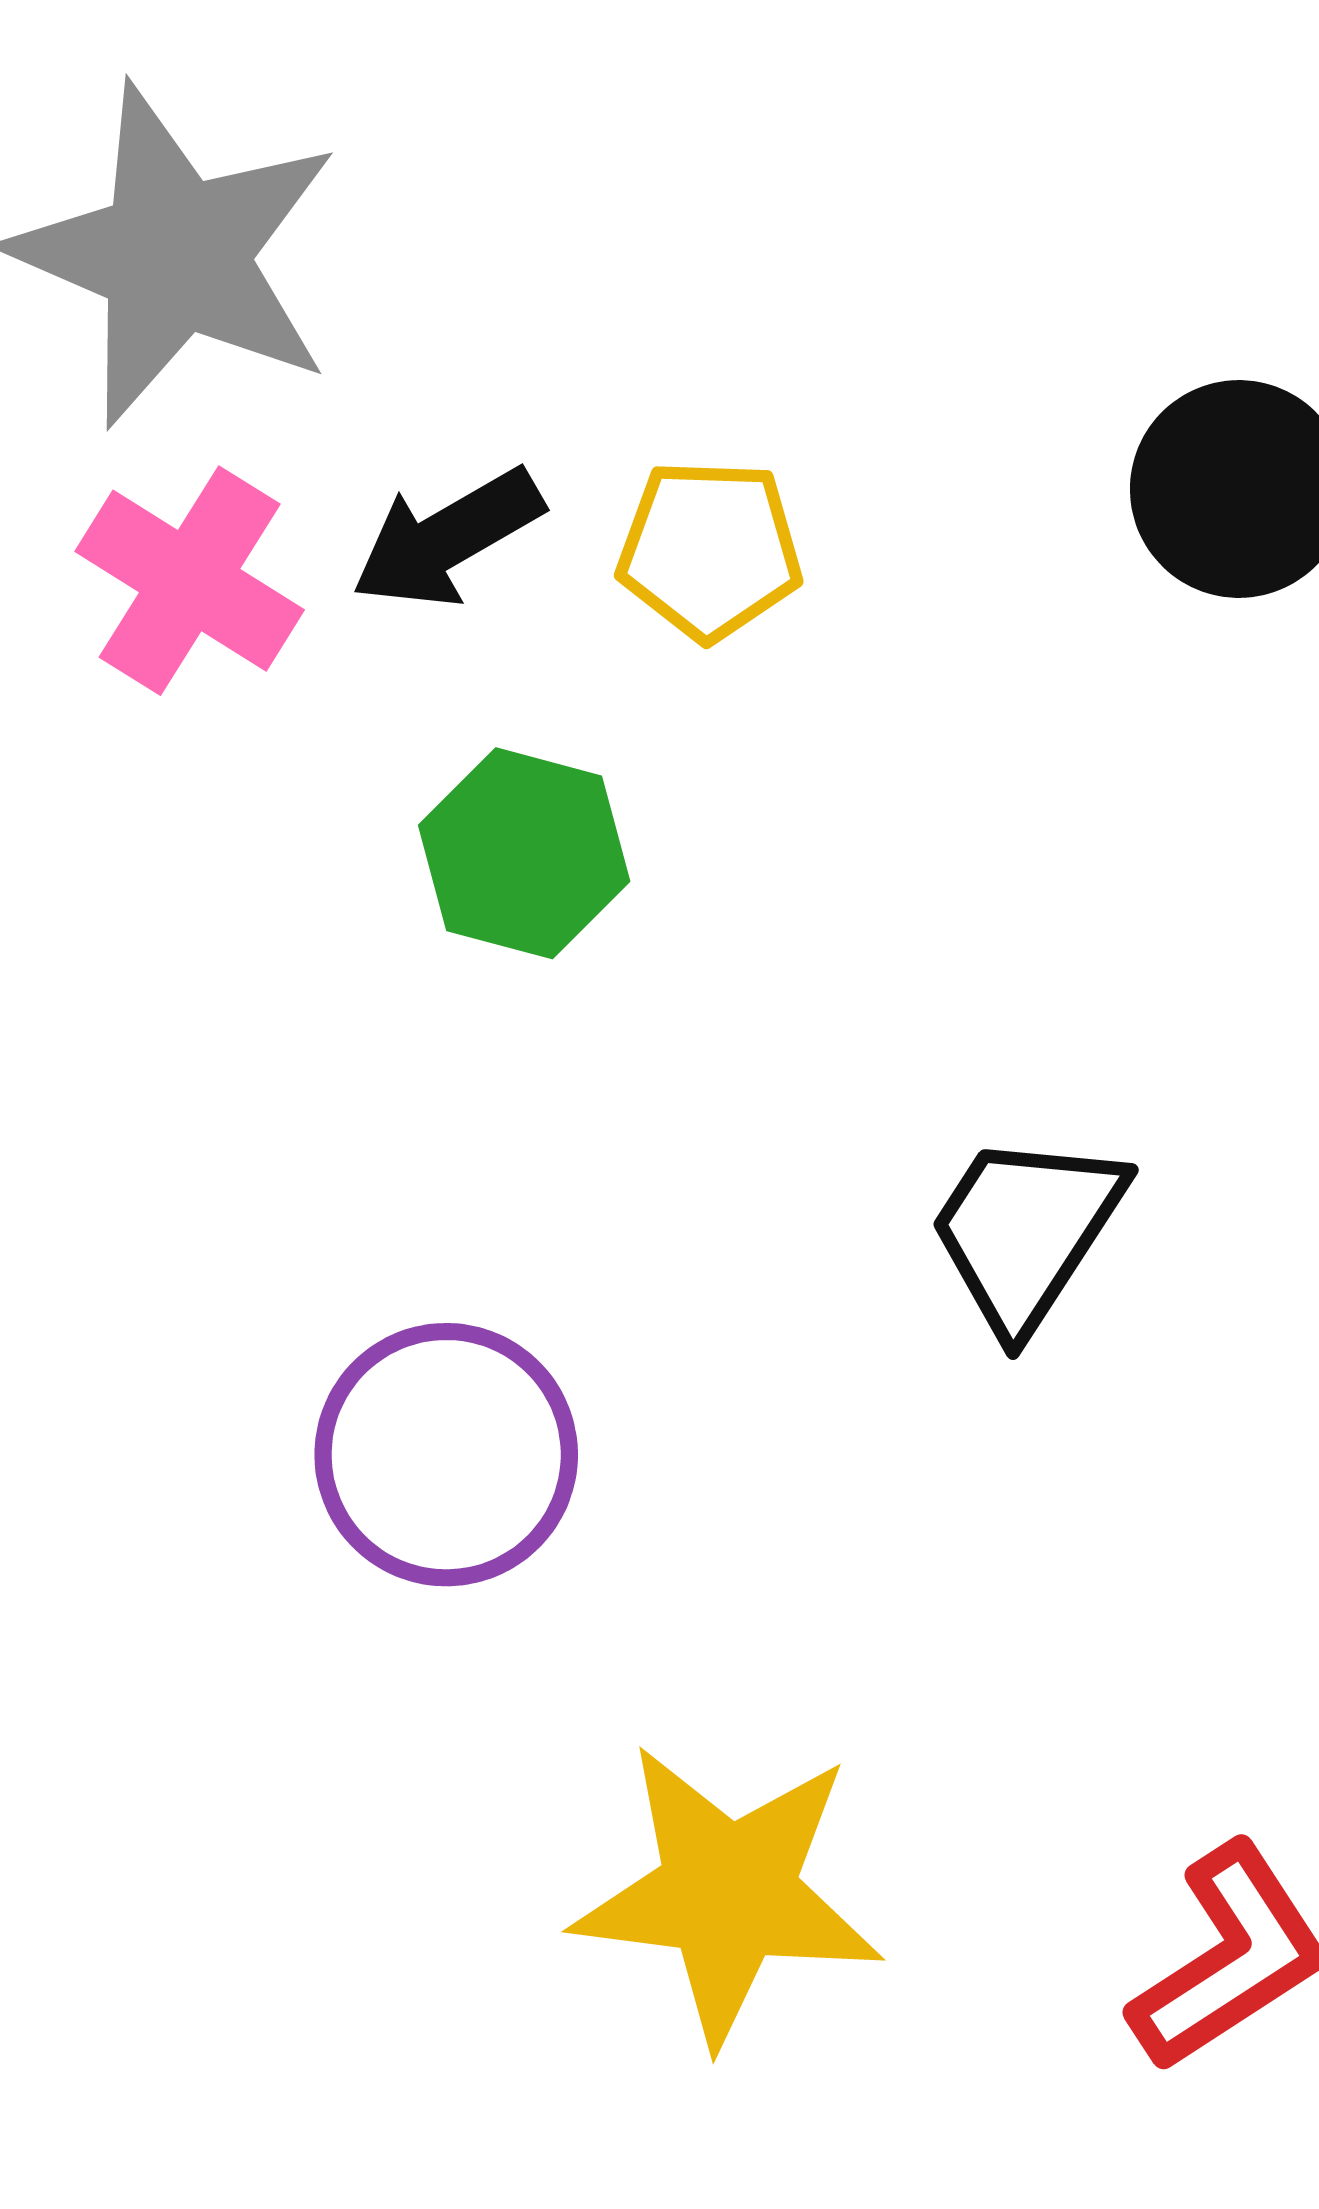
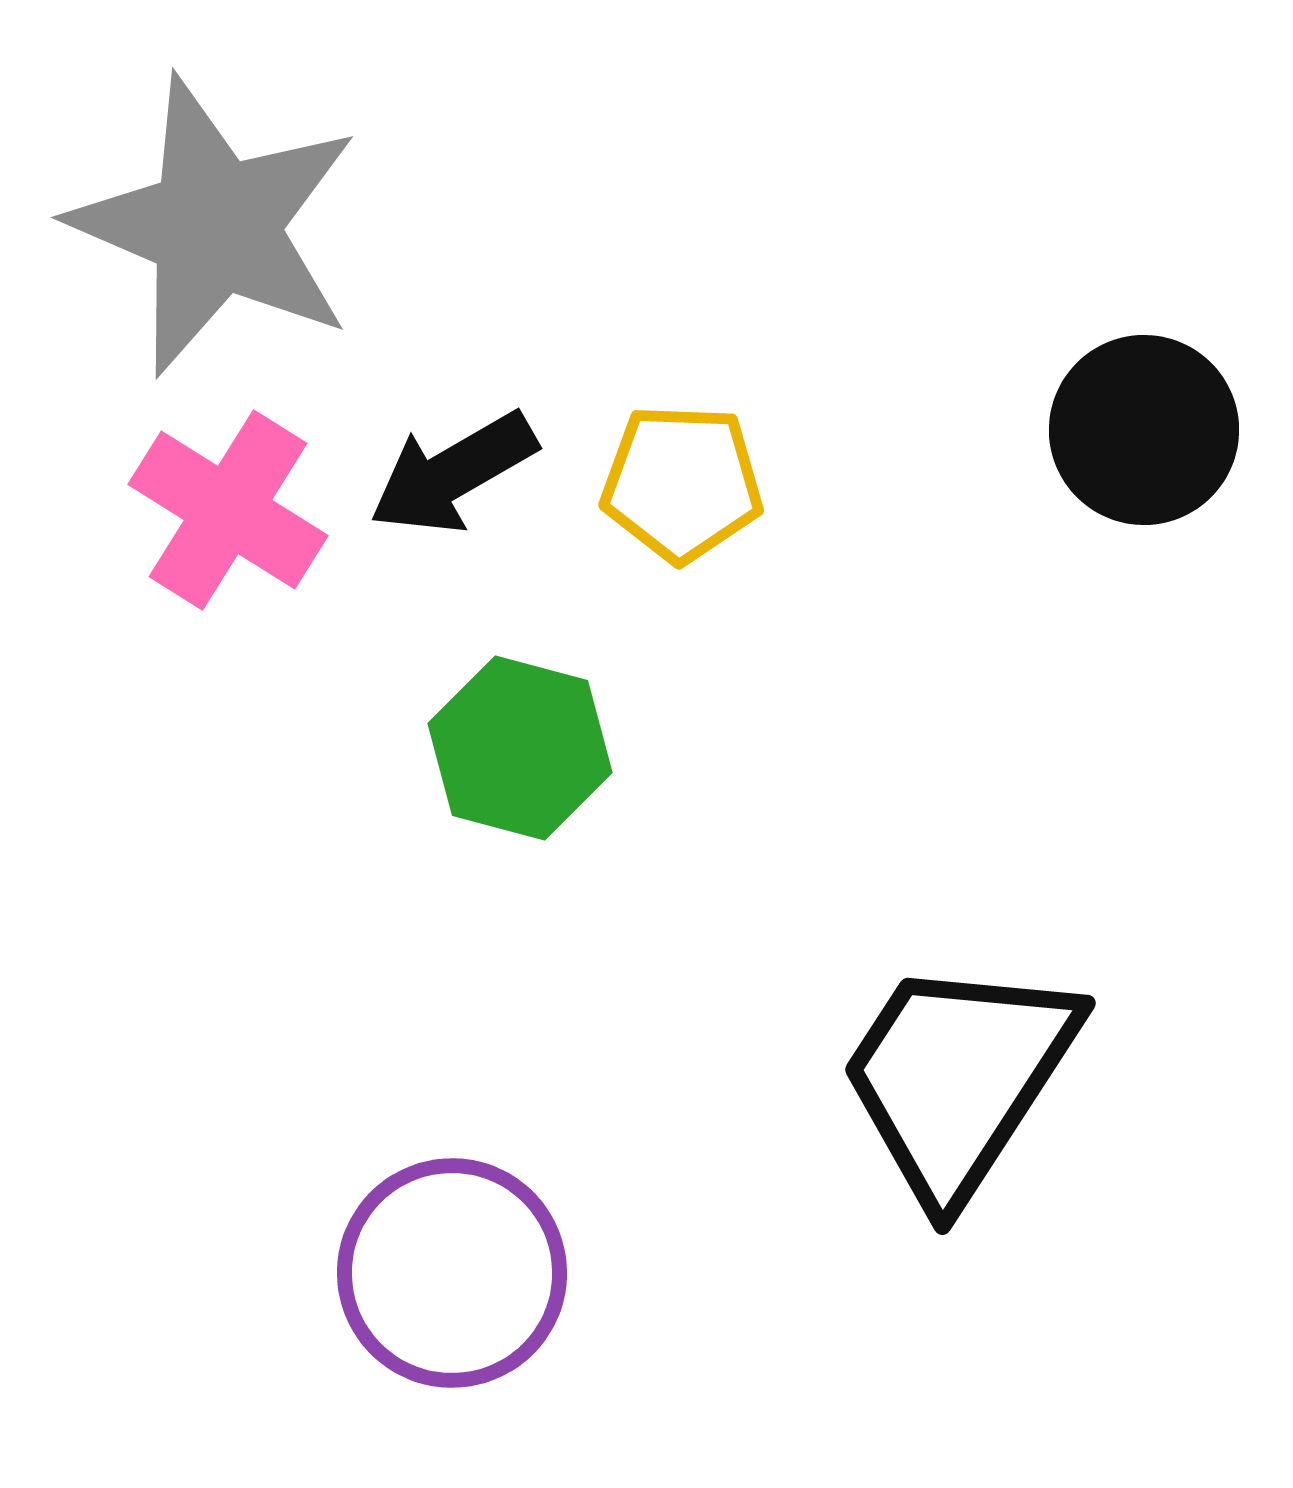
black trapezoid: (1026, 1231) -> (958, 1078), size x1.4

